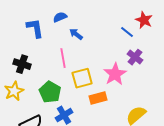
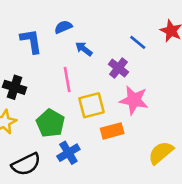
blue line: (127, 32) -> (138, 42), moved
purple cross: (135, 57) -> (118, 68), moved
pink star: (115, 74) -> (134, 100), turned -30

